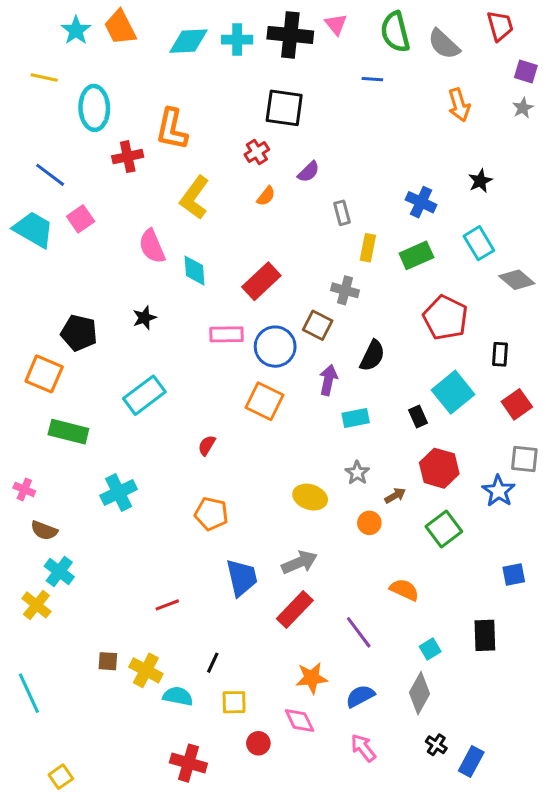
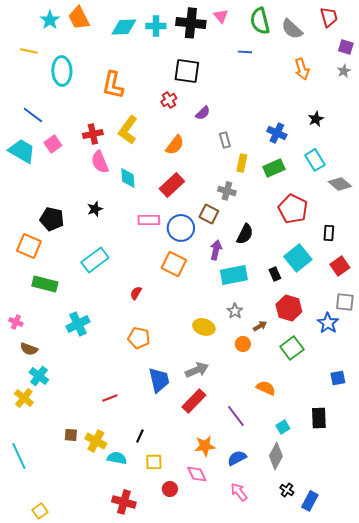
red cross: (128, 157) -> (93, 134), moved
orange semicircle: (266, 196) -> (175, 145), moved, size x1.5
cyan rectangle: (356, 418) -> (234, 275), size x1.5

